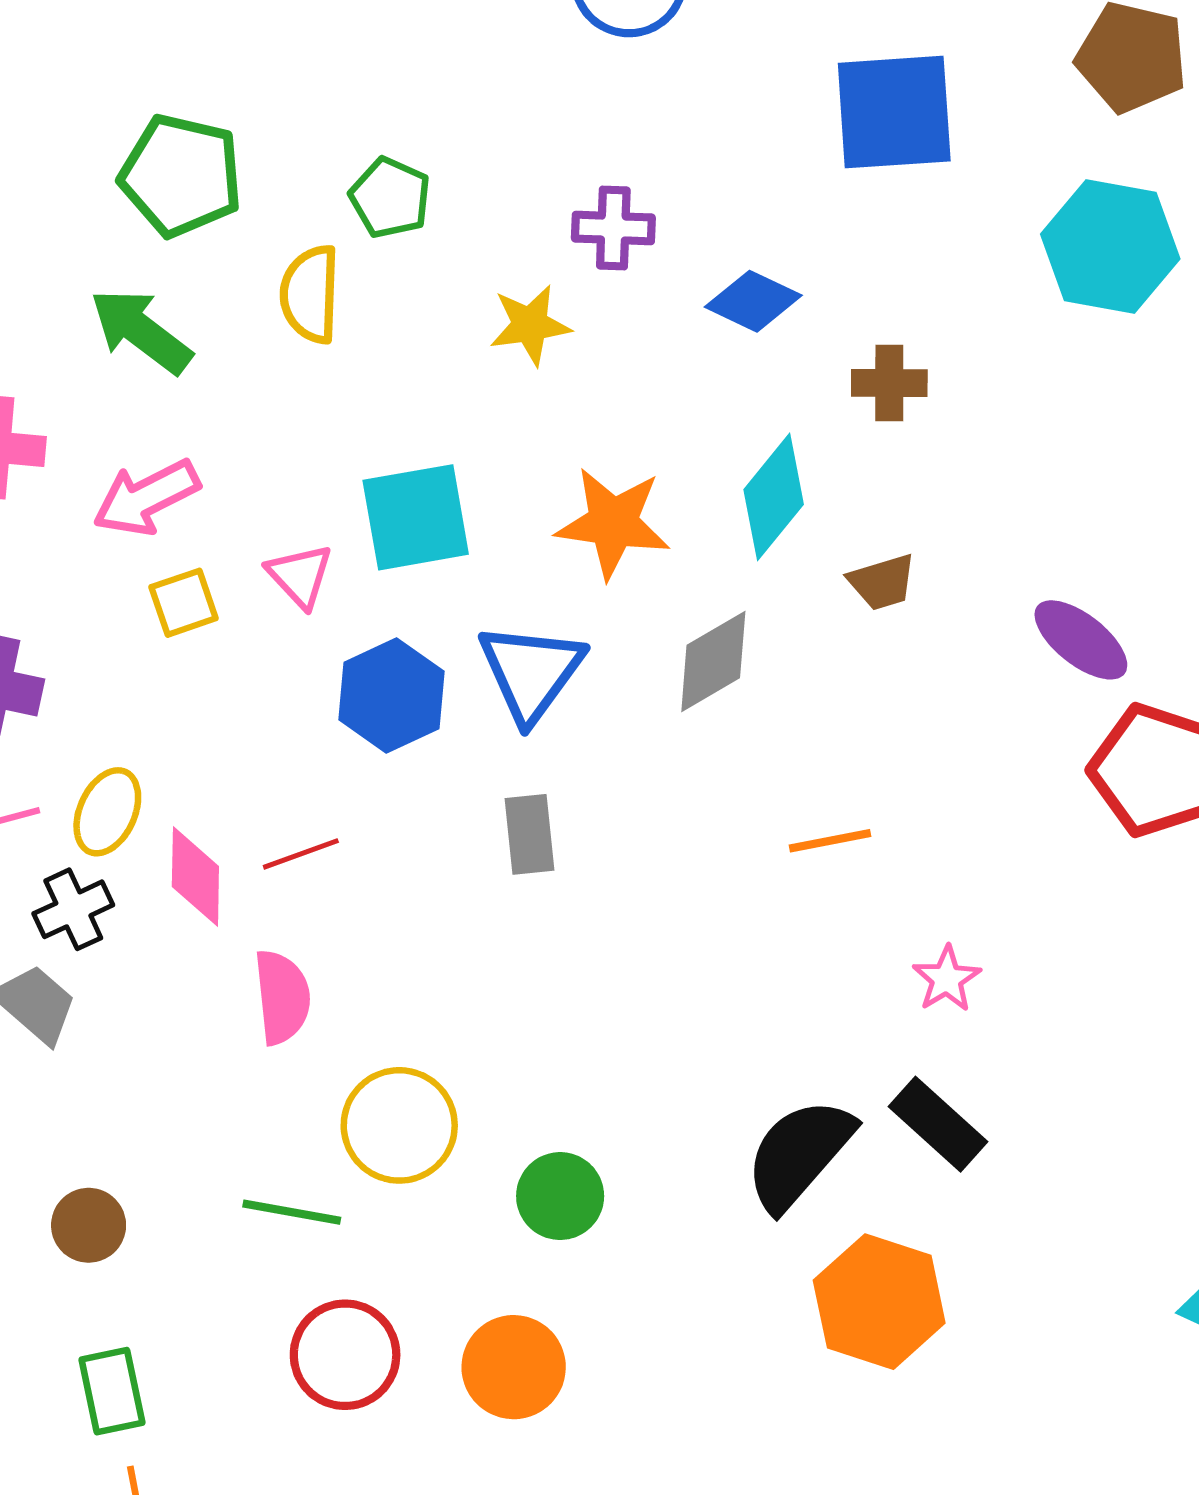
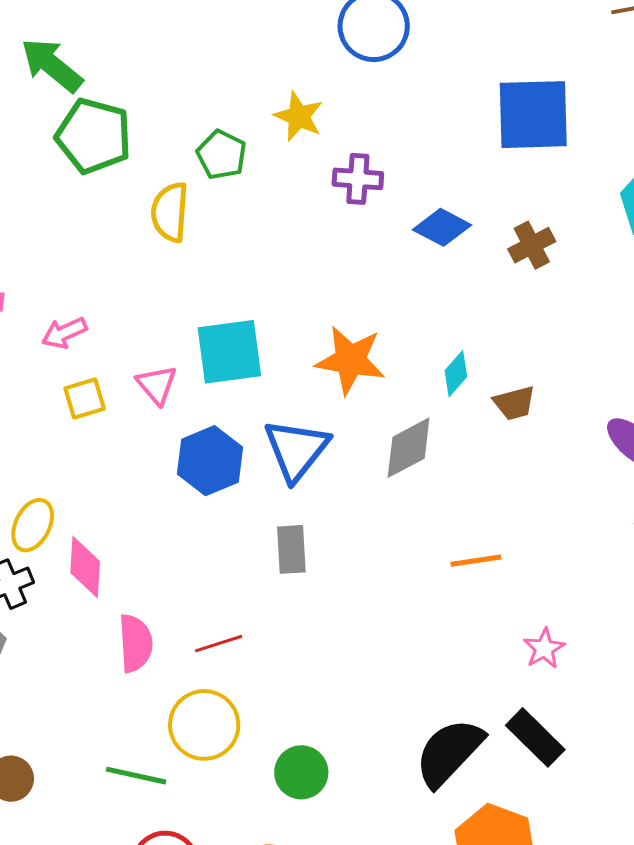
yellow star: (530, 325) -> (299, 116), moved, turned 30
green arrow: (141, 331) -> (52, 65), moved
brown cross: (889, 383) -> (532, 245), moved, turned -30
pink arrow: (146, 497) -> (64, 333), size x0.7
cyan diamond: (774, 497) -> (456, 374), moved, size x0.6
red line: (301, 854) -> (219, 644), moved

